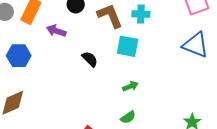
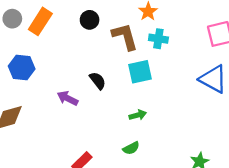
purple arrow: (56, 31) -> (68, 98), moved
cyan square: (128, 46) -> (140, 72), turned -30

